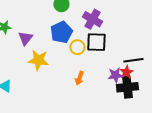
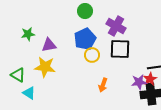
purple triangle: (25, 38) -> (49, 45), turned 42
yellow circle: (77, 47) -> (92, 55), moved
yellow star: (38, 60) -> (45, 67), moved

